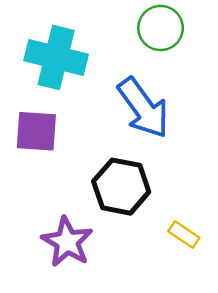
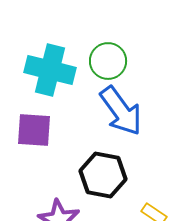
green circle: (161, 28) -> (108, 61), moved

